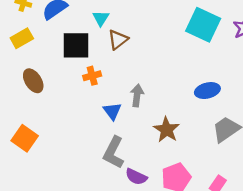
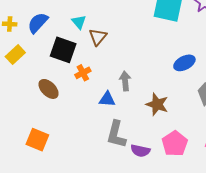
black square: (76, 45) -> (63, 50), turned 32
brown ellipse: (33, 81) -> (49, 89), moved
blue triangle: (112, 111) -> (107, 99), turned -36

